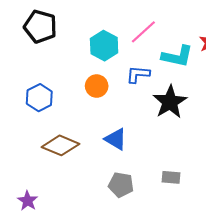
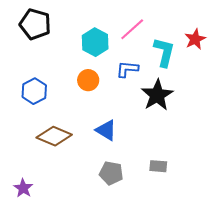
cyan L-shape: (177, 56) -> (164, 52), turned -88

